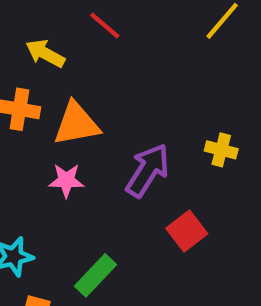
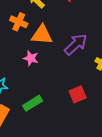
purple arrow: (148, 170) -> (76, 44), moved

